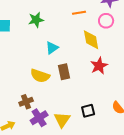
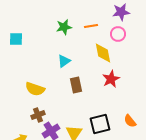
green star: (36, 20) -> (64, 27), moved
yellow semicircle: (40, 76) -> (35, 89), moved
black square: (88, 111) -> (100, 124), size x1.5

